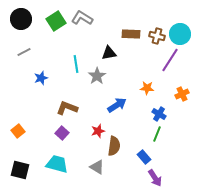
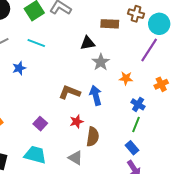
brown cross: (157, 36) -> (136, 14), moved
cyan line: (76, 64) -> (36, 43), moved, turned -60
gray star: (97, 76) -> (101, 62), moved
blue arrow: (117, 105) -> (96, 95), turned -72
brown L-shape: (67, 108) -> (70, 92), moved
blue rectangle: (144, 157) -> (132, 148), moved

